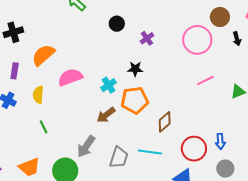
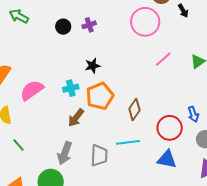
purple cross: (147, 38) -> (89, 25), moved, turned 32
cyan cross: (108, 85) -> (71, 88), turned 35

